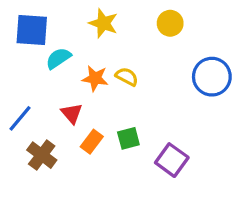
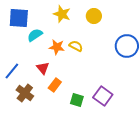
yellow circle: (170, 23) -> (94, 16), moved
green square: (128, 138) -> (77, 100), moved, turned 32

